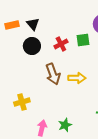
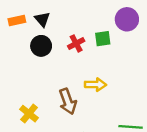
brown arrow: (53, 74) -> (68, 101), moved
yellow cross: (22, 102) -> (29, 114), turned -35

